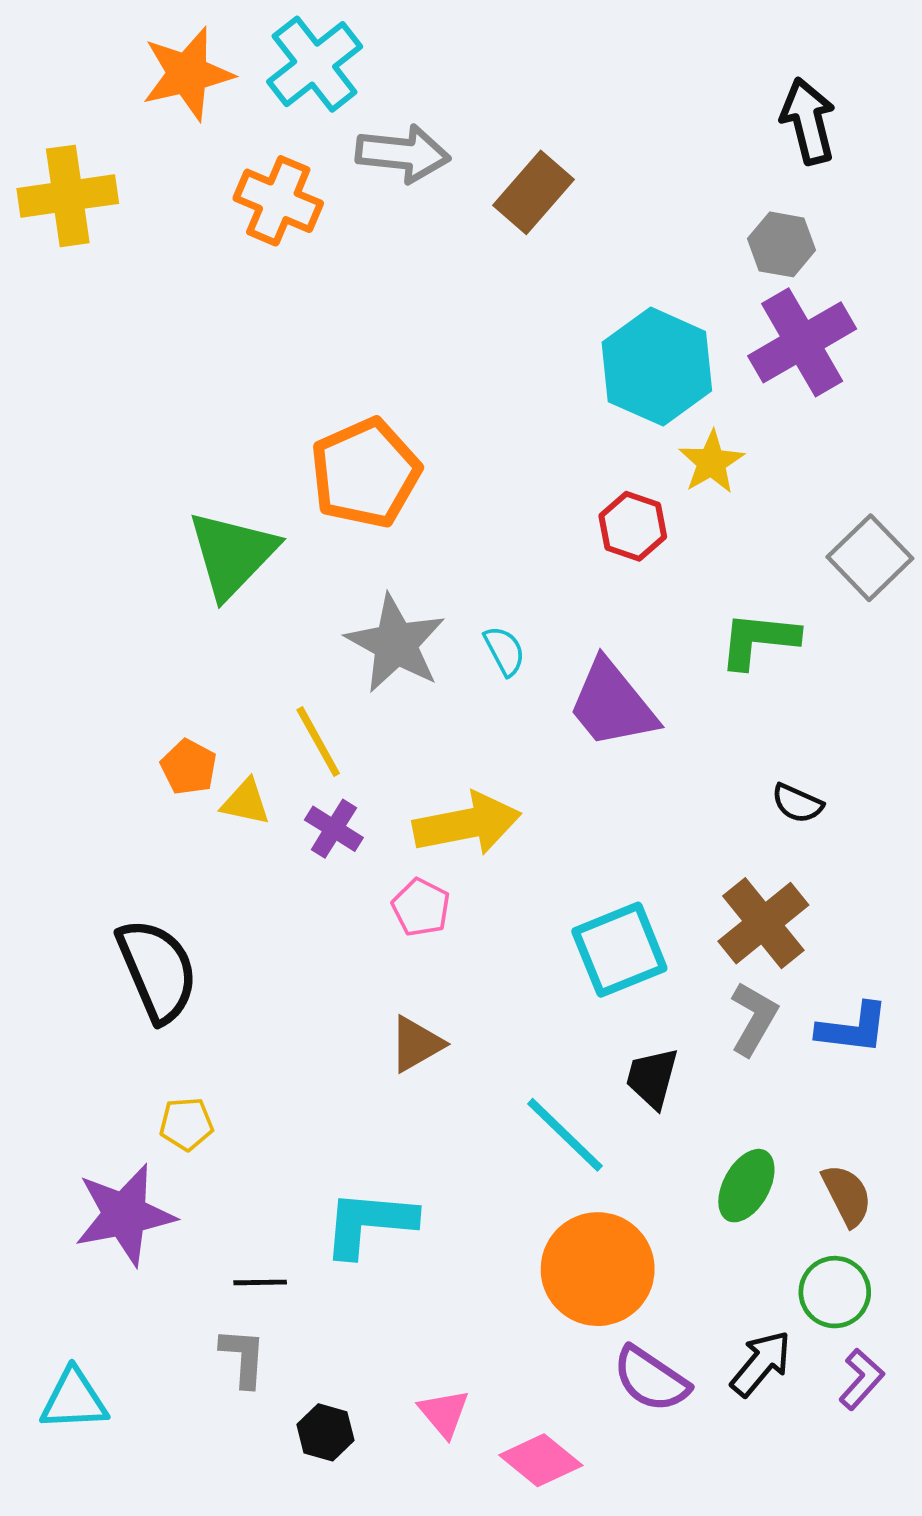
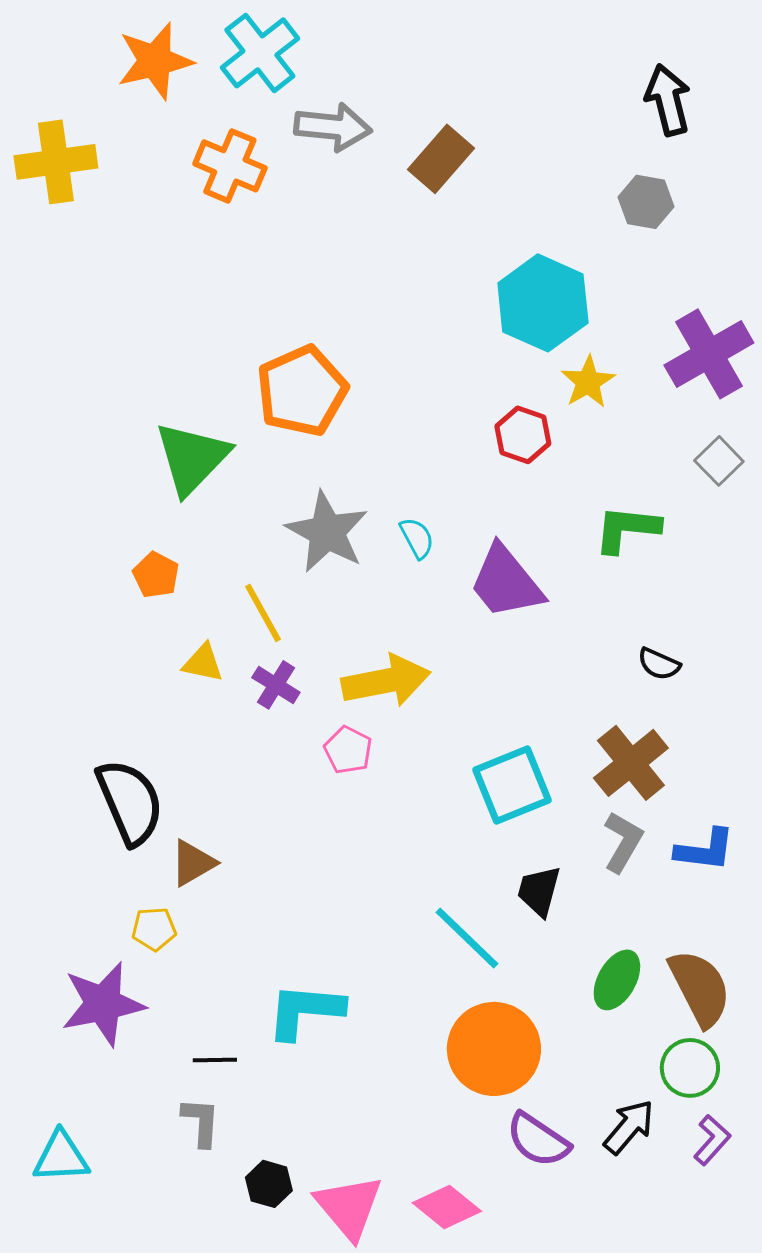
purple cross: (802, 342) -> (709, 354), moved
gray square: (870, 558) -> (719, 461), size x0.7
orange pentagon: (189, 767) -> (156, 575), moved
brown triangle: (416, 1044) -> (193, 863), moved
brown semicircle: (847, 1195) -> (700, 988), size x1.5
pink triangle: (444, 1413) -> (349, 1207), moved, size x1.6

